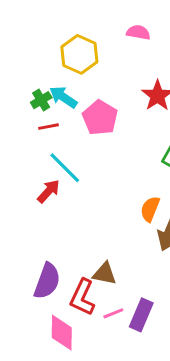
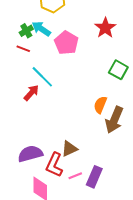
red line: (49, 127) -> (23, 49), moved, turned 32
brown triangle: (104, 274) -> (69, 149), turned -36
purple semicircle: (47, 281) -> (30, 154), turned -125

